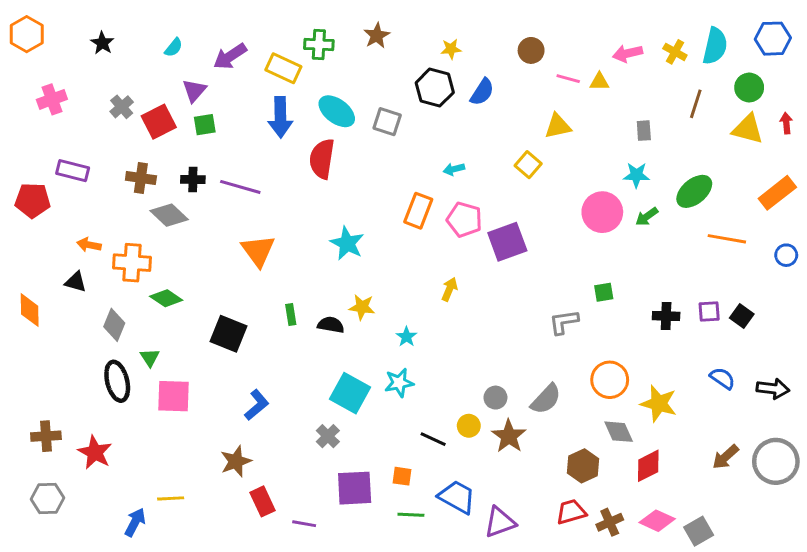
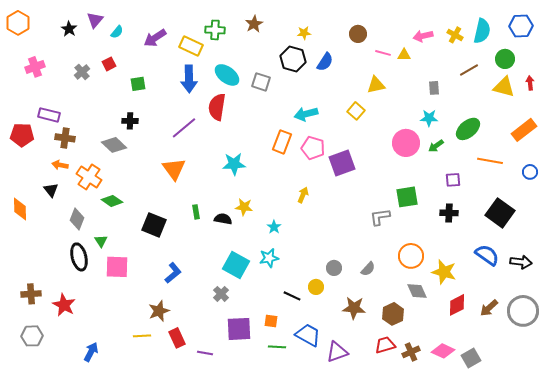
purple triangle: (194, 90) -> (95, 20), moved
brown line: (696, 104) -> (469, 70), turned 42
red square: (159, 122) -> (109, 64), moved, size x0.6
cyan arrow: (454, 169) -> (306, 114), size x1.6
brown cross: (141, 178) -> (65, 138), moved
purple line: (240, 187) -> (184, 128), moved, turned -56
cyan star: (347, 243) -> (234, 164), turned -30
orange cross: (132, 263) -> (89, 177), turned 30
black triangle: (76, 282) -> (51, 190), turned 35
green square: (604, 292) -> (407, 197), size x1.6
purple square: (709, 312) -> (453, 180), moved
black square: (742, 316) -> (500, 213), size x1.8
blue semicircle: (722, 378) -> (487, 255), size x1.4
gray semicircle: (546, 399) -> (368, 269), size x0.7
brown star: (509, 436) -> (354, 308), moved, turned -30
red diamond: (648, 466) -> (457, 305), moved
yellow line: (171, 498) -> (142, 336), moved

